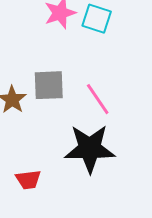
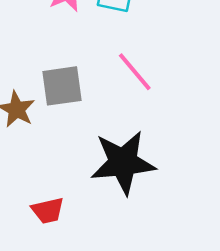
pink line: (98, 99) -> (135, 72), moved

